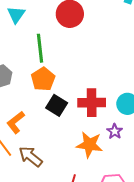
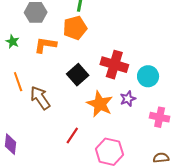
black square: (57, 105) -> (78, 75), moved
orange L-shape: (16, 122) -> (45, 45), moved, turned 30

